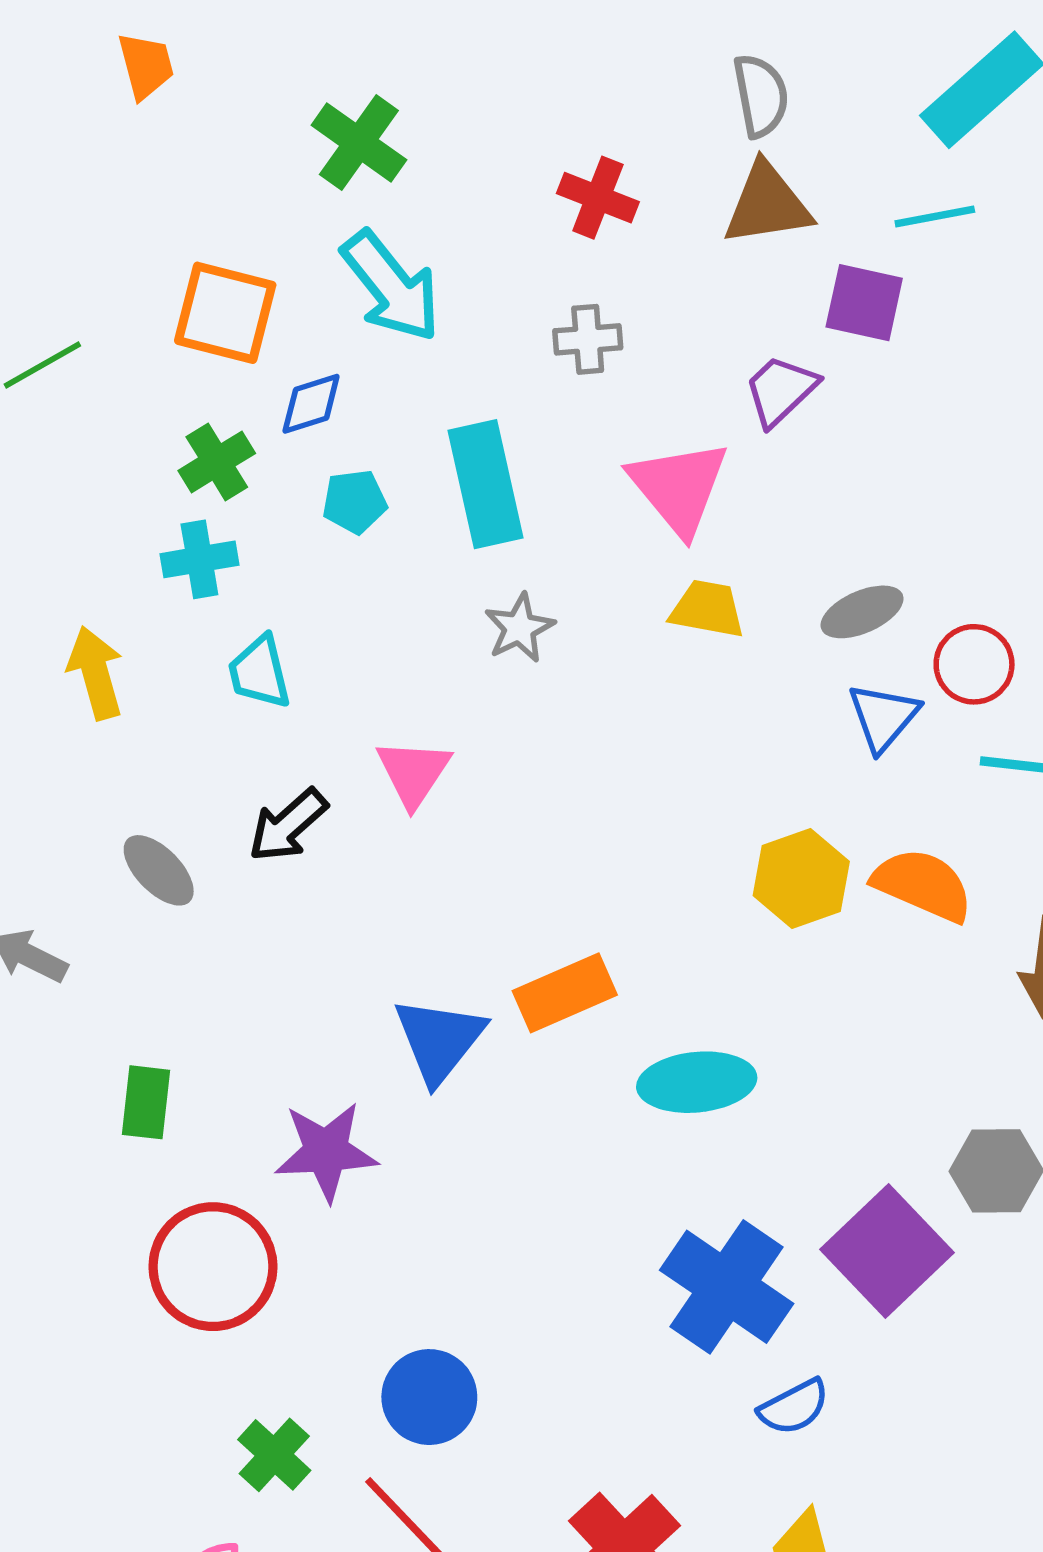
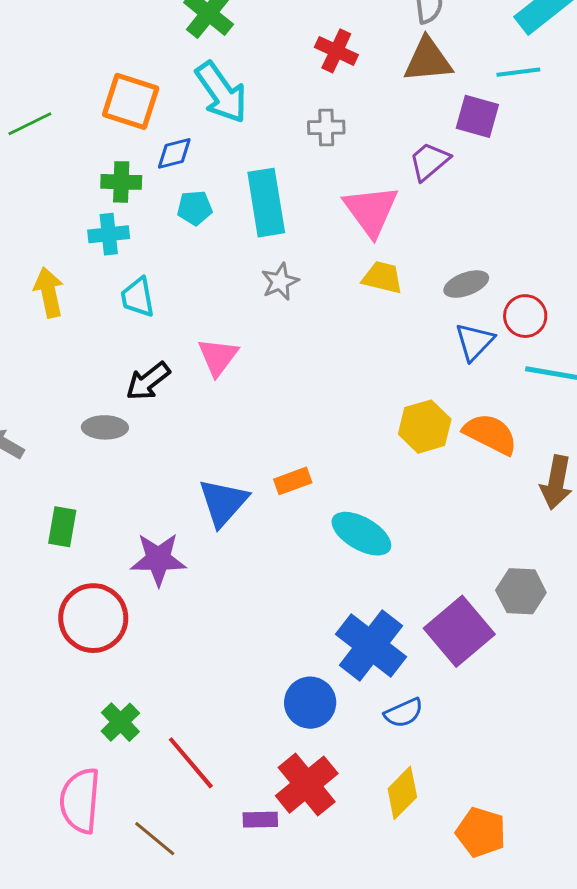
green cross: (217, 462) -> (121, 182), turned 30
gray ellipse: (159, 870) -> (105, 427), moved, turned -48
orange rectangle: (565, 993) -> (293, 481), size x0.7
cyan ellipse: (697, 1082) -> (361, 534), turned 32
blue circle: (429, 1397) -> (310, 703), moved

